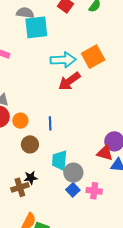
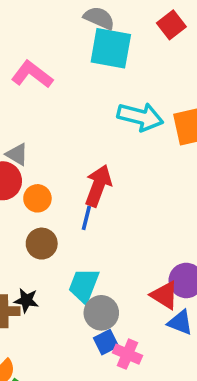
red arrow: (69, 81) -> (98, 186), moved, turned 130
blue square: (73, 190) -> (106, 342), moved

